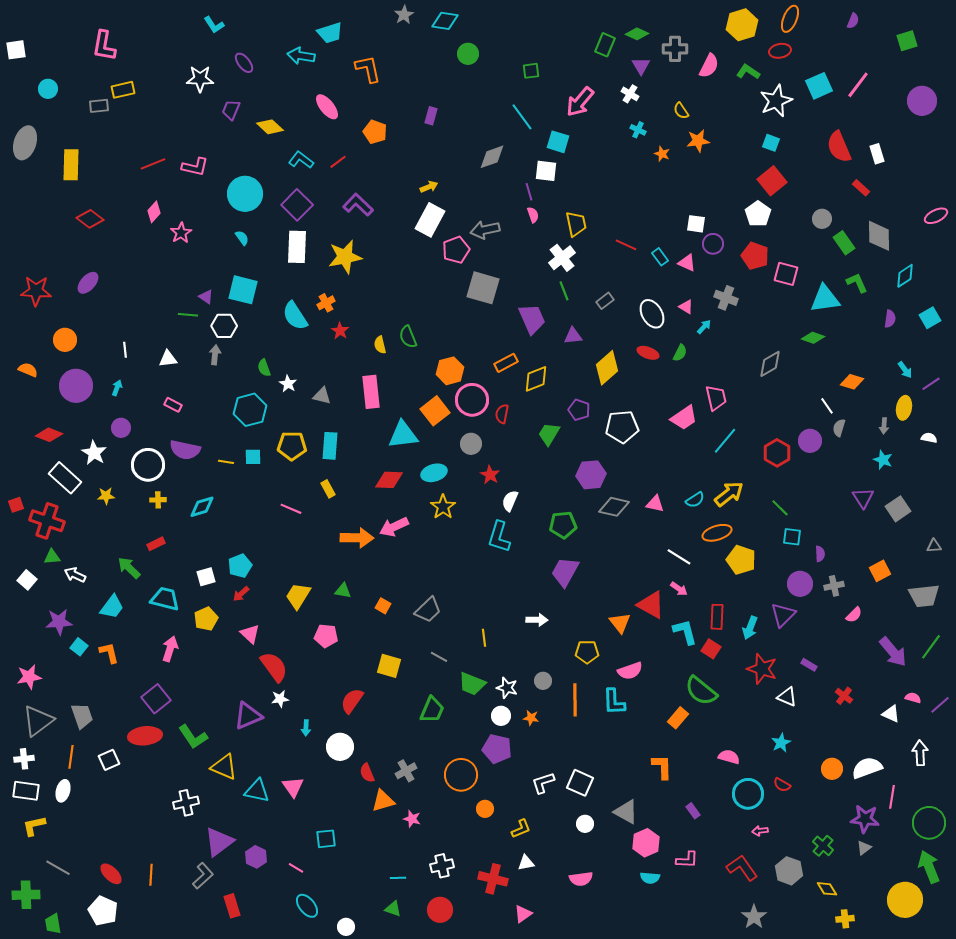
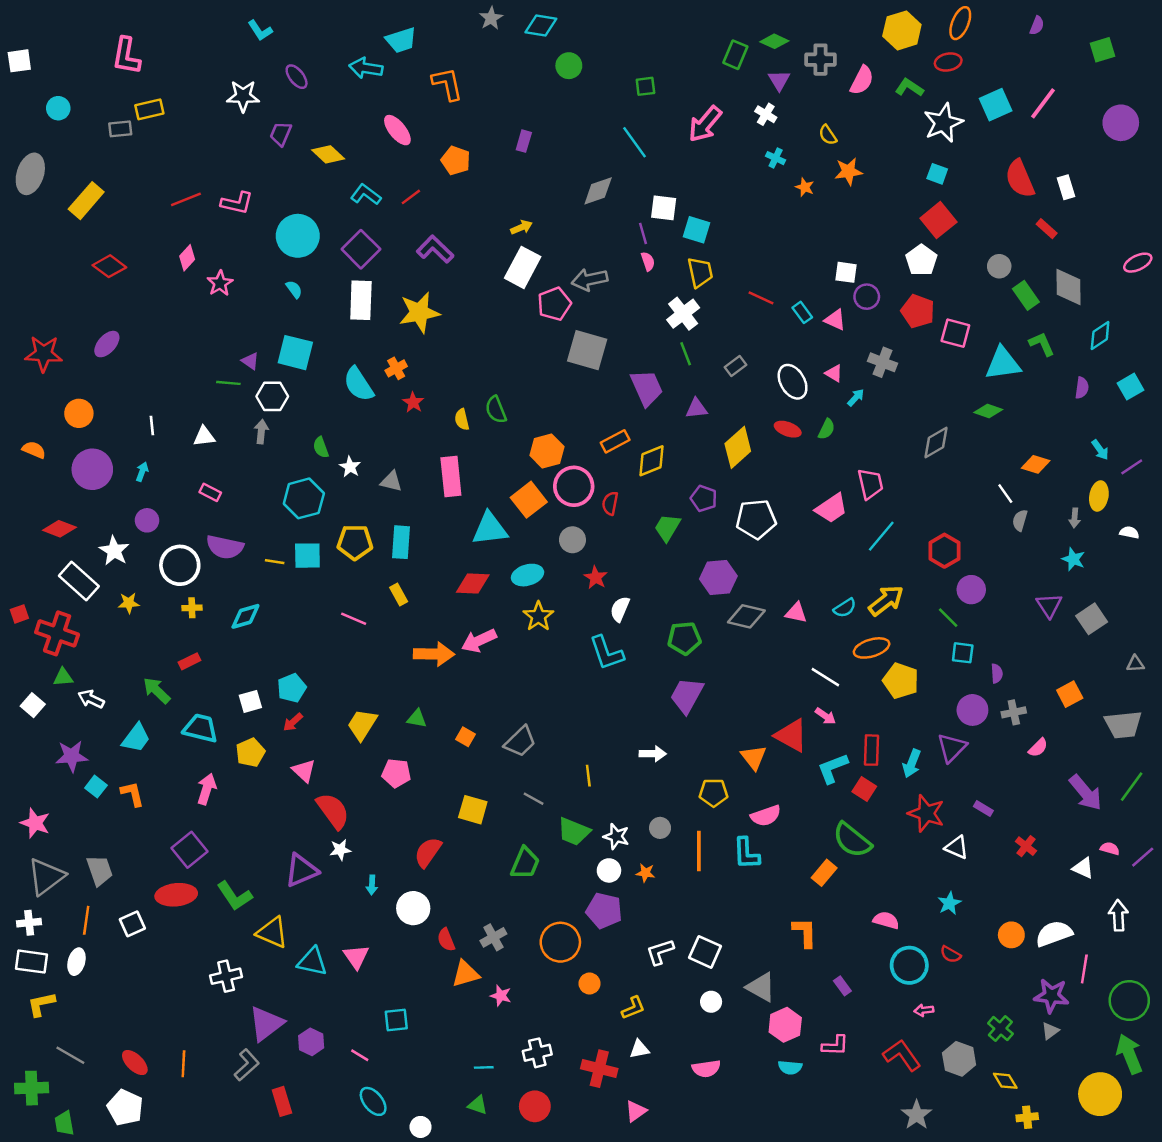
cyan square: (558, 142) -> (696, 230), moved
yellow rectangle: (71, 165) -> (86, 201), turned 40
purple circle: (810, 441) -> (971, 590), moved
cyan square: (253, 457) -> (307, 556), size x1.4
cyan L-shape: (499, 537) -> (607, 653), turned -36
cyan L-shape: (685, 632) -> (833, 768), turned -96
pink star: (29, 677) -> (35, 823), turned 30

